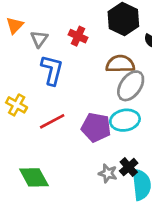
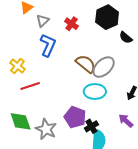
brown semicircle: (120, 64) -> (86, 64), moved, turned 30
red line: (52, 121) -> (30, 86), moved
purple pentagon: (96, 127) -> (75, 117), moved
gray star: (108, 173) -> (46, 129), moved, size x1.5

